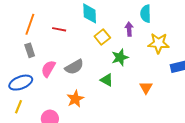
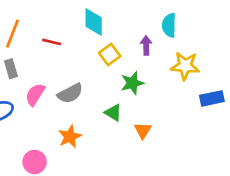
orange triangle: (146, 88) -> (143, 130), moved

